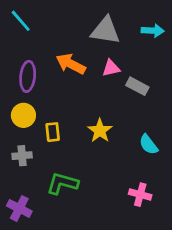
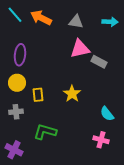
gray triangle: (105, 31) -> (76, 22), size x0.7
orange arrow: (71, 64) -> (41, 18), moved
pink triangle: (111, 68) -> (80, 49), size x1.5
cyan semicircle: (149, 145) -> (107, 114), moved

